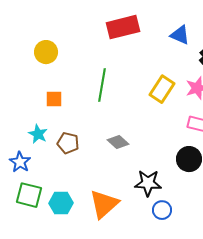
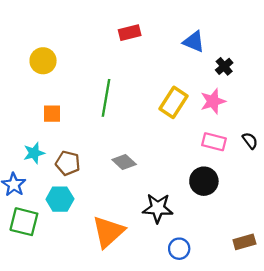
red rectangle: (123, 27) -> (130, 33), size x0.6
cyan star: (38, 134) -> (34, 153), turned 30
cyan hexagon: (61, 203) -> (60, 199), moved
blue circle: (162, 210) -> (179, 249), moved

